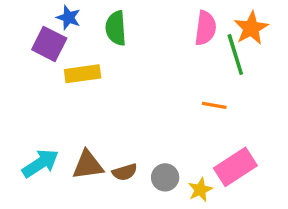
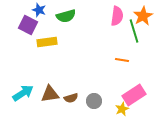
green semicircle: (116, 28) -> (66, 16), turned -102
yellow star: (200, 190) -> (122, 109), moved

